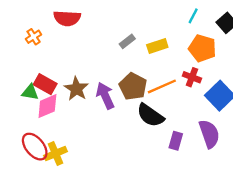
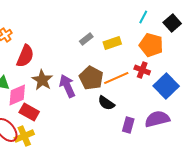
red semicircle: (67, 18) -> (25, 56), moved, turned -70
red rectangle: (45, 84) -> (29, 112), moved
black semicircle: (150, 115) -> (106, 103), size x0.7
purple semicircle: (209, 134) -> (157, 119), turned -85

